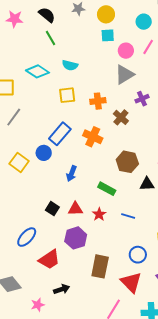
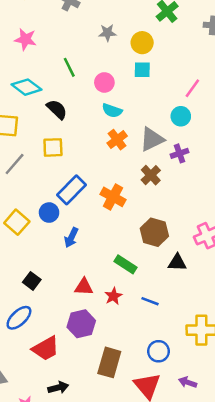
black semicircle: (47, 15) -> (57, 109), moved
cyan circle: (144, 22) -> (181, 116), moved
pink circle: (126, 51) -> (104, 82), moved
cyan semicircle: (70, 65) -> (112, 111), moved
cyan diamond: (37, 71) -> (27, 87), moved
gray triangle: (124, 75) -> (152, 139), moved
yellow square: (67, 95) -> (53, 147), moved
orange cross: (98, 101) -> (117, 140), moved, turned -35
blue arrow: (71, 174) -> (71, 237), moved
black square: (52, 209) -> (32, 281), moved

